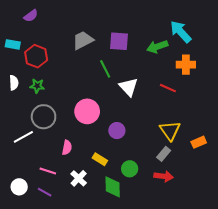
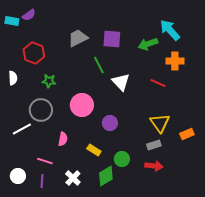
cyan rectangle: (13, 44) -> (12, 21), moved
green star: (37, 86) -> (49, 81), moved
gray rectangle: (164, 154) -> (154, 145), turned 32
white cross: (79, 178) -> (73, 178), moved
green diamond: (113, 187) -> (106, 176), turned 60
purple line: (45, 192) -> (42, 181), turned 64

